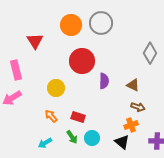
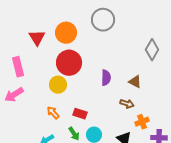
orange circle: (71, 25) -> (66, 33), moved
red circle: (82, 61) -> (69, 63), moved
brown arrow: (138, 107) -> (127, 104), moved
orange cross: (131, 125) -> (142, 122), moved

